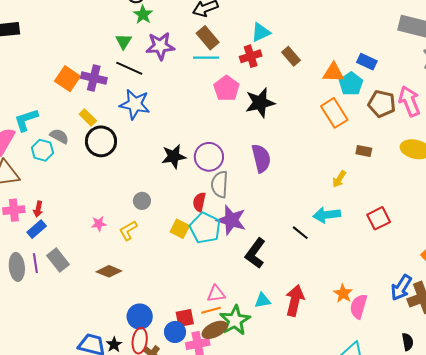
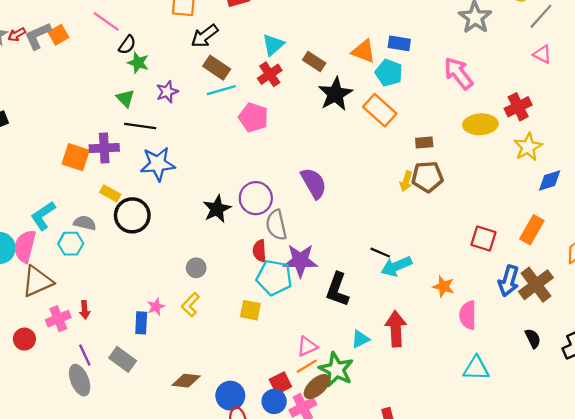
purple star: (160, 46) -> (167, 92), size x0.7
orange triangle: (333, 73) -> (363, 51), moved, turned 35
black star: (260, 103) -> (335, 94), moved
brown pentagon: (382, 104) -> (427, 177), moved
cyan arrow: (327, 215) -> (396, 266), moved
red square: (379, 218) -> (483, 239), moved, turned -30
blue rectangle: (37, 229) -> (141, 323), moved, turned -30
yellow square: (180, 229) -> (250, 310), moved
purple line: (35, 263) -> (85, 355), moved
brown diamond: (109, 271) -> (186, 381), moved
orange star: (343, 293) -> (444, 287), moved

